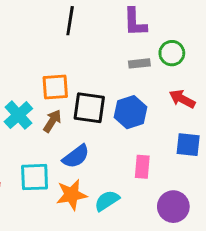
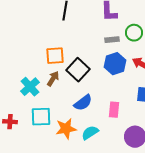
black square: (89, 108) -> (78, 70), turned 35
blue hexagon: (131, 112) -> (115, 64), moved
cyan cross: (18, 115) -> (30, 87), moved
blue semicircle: (76, 156) -> (83, 103), moved

